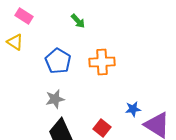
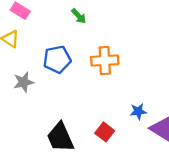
blue pentagon: (58, 61) -> (57, 59), turned 30
gray star: (55, 99) -> (23, 82), moved

